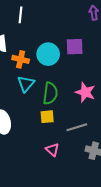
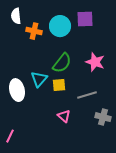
cyan triangle: (26, 84) -> (39, 79), moved
green semicircle: (50, 93) -> (62, 63), turned 30

